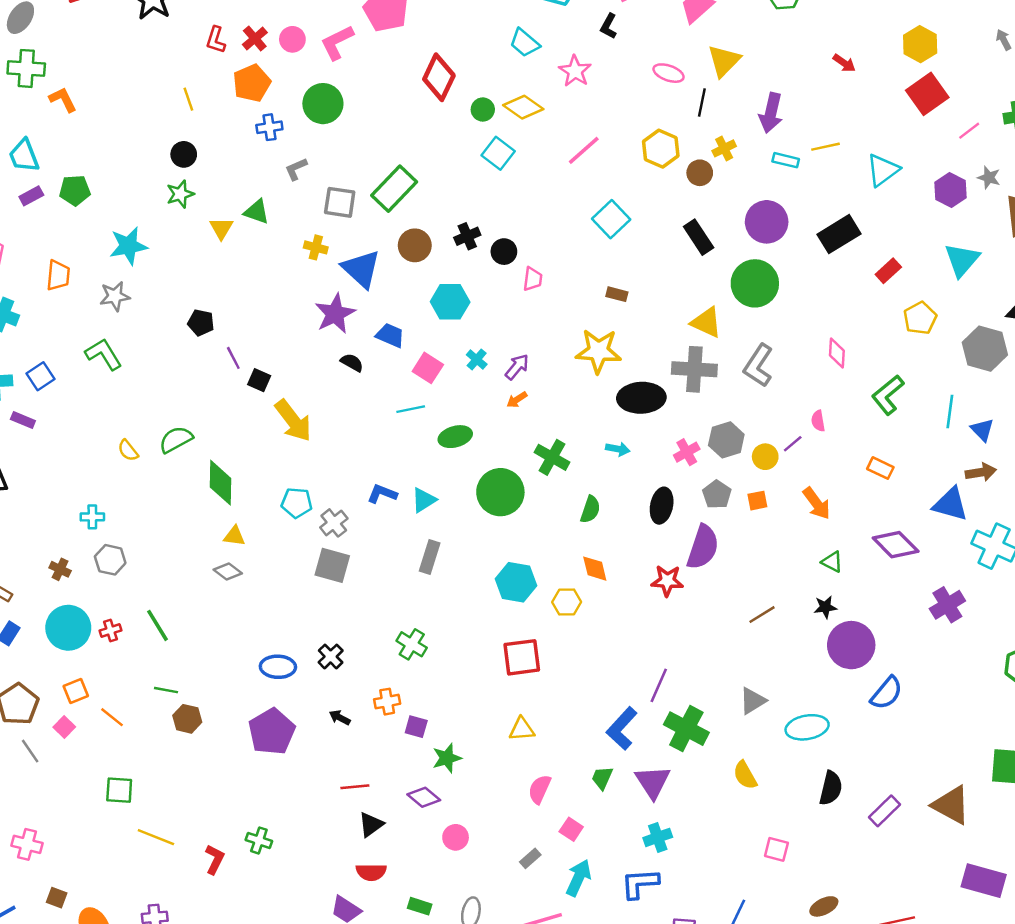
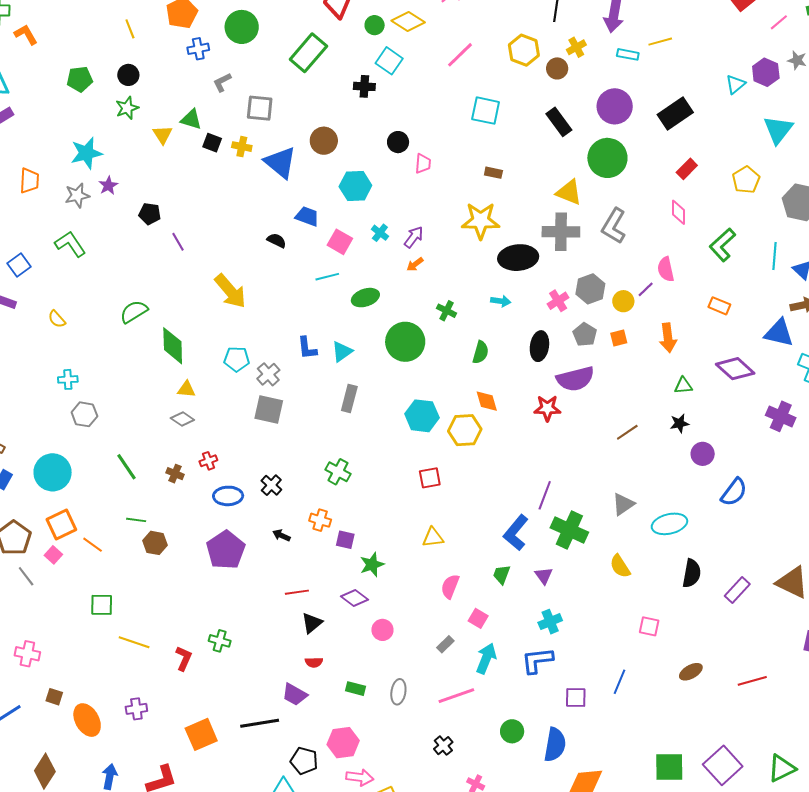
cyan triangle: (883, 170) -> (735, 84), moved, size x0.7
green rectangle: (394, 189) -> (308, 53), moved
green pentagon: (75, 190) -> (80, 79), moved
cyan square: (611, 219) -> (486, 111), turned -32
black cross: (467, 236) -> (364, 86), moved, turned 30
red rectangle: (888, 271) -> (687, 169), moved
purple star: (335, 314) -> (108, 185), moved, size x0.6
black square: (259, 380) -> (212, 143), moved
pink semicircle: (818, 421) -> (666, 269), size x1.4
yellow semicircle: (128, 450) -> (57, 319), moved
green cross: (552, 457) -> (447, 311), size x0.7
blue L-shape: (382, 494) -> (307, 348), turned -115
orange arrow: (817, 503) -> (668, 338), turned 32
purple semicircle: (703, 547) -> (575, 379), turned 60
green triangle: (832, 562) -> (683, 386), turned -30
brown cross: (60, 569) -> (175, 474), moved
yellow hexagon: (567, 602) -> (465, 430), size x1.4
purple cross: (947, 605) -> (781, 416), turned -32
red cross: (110, 630) -> (208, 461), moved
purple circle: (851, 645) -> (703, 454), size x0.6
red square: (522, 657) -> (430, 478), size x0.7
orange square: (76, 691) -> (61, 525), size x1.4
orange cross: (387, 702) -> (320, 520), turned 30
purple triangle: (653, 782) -> (544, 576), size x0.6
red semicircle: (371, 872) -> (314, 662), size x0.7

